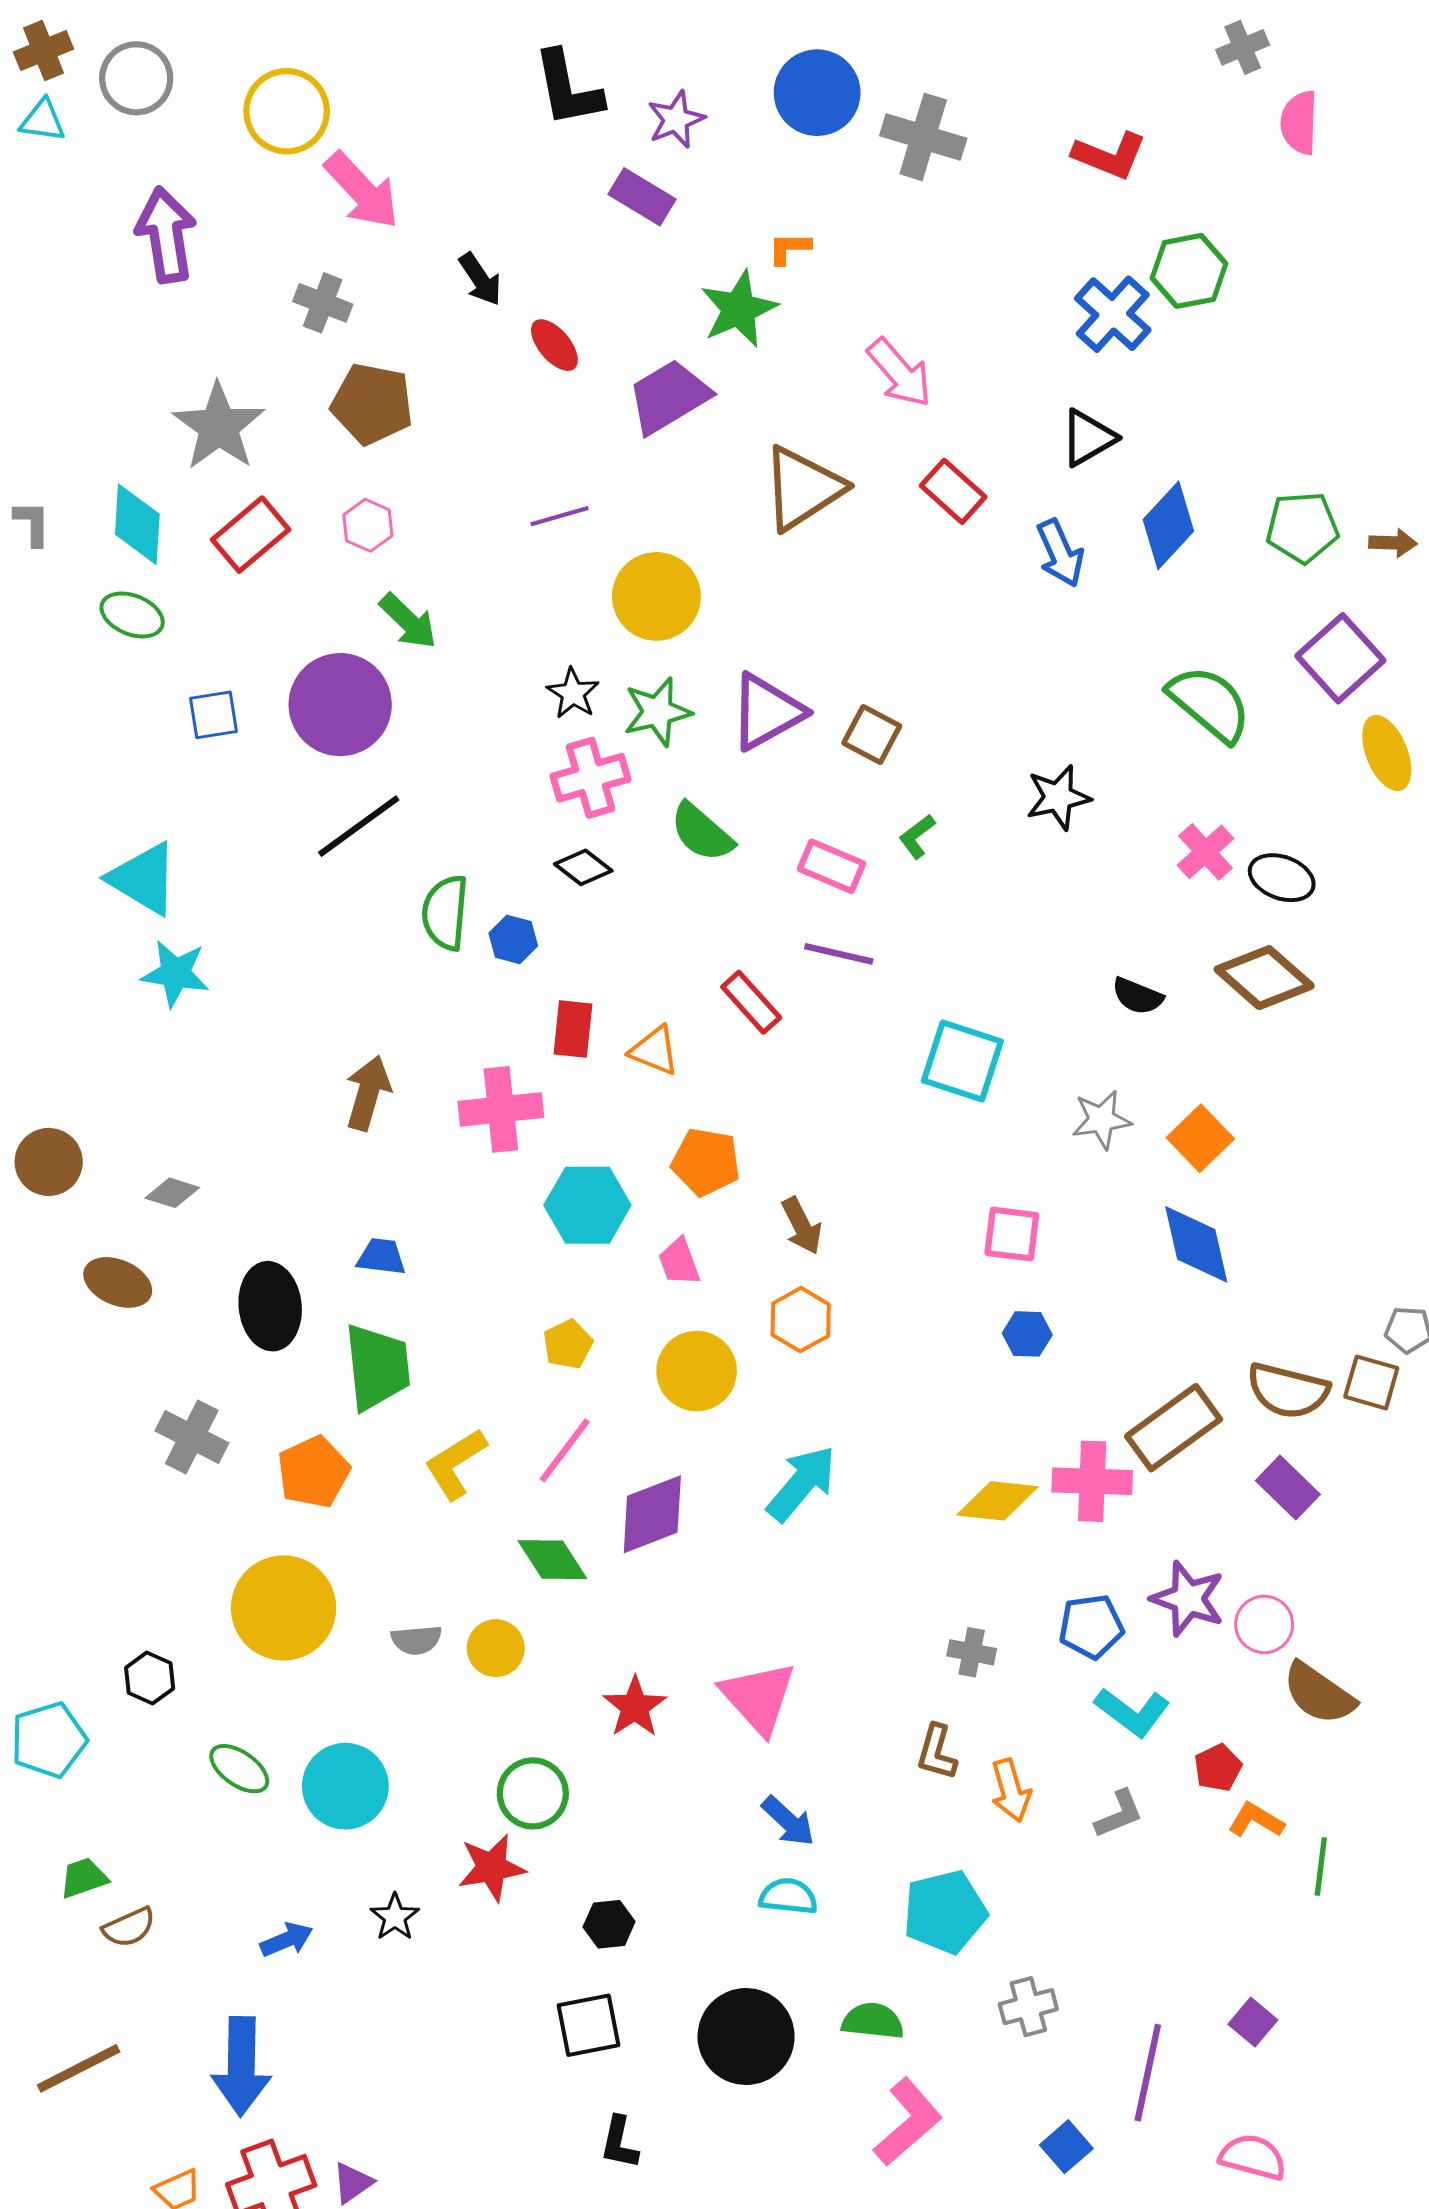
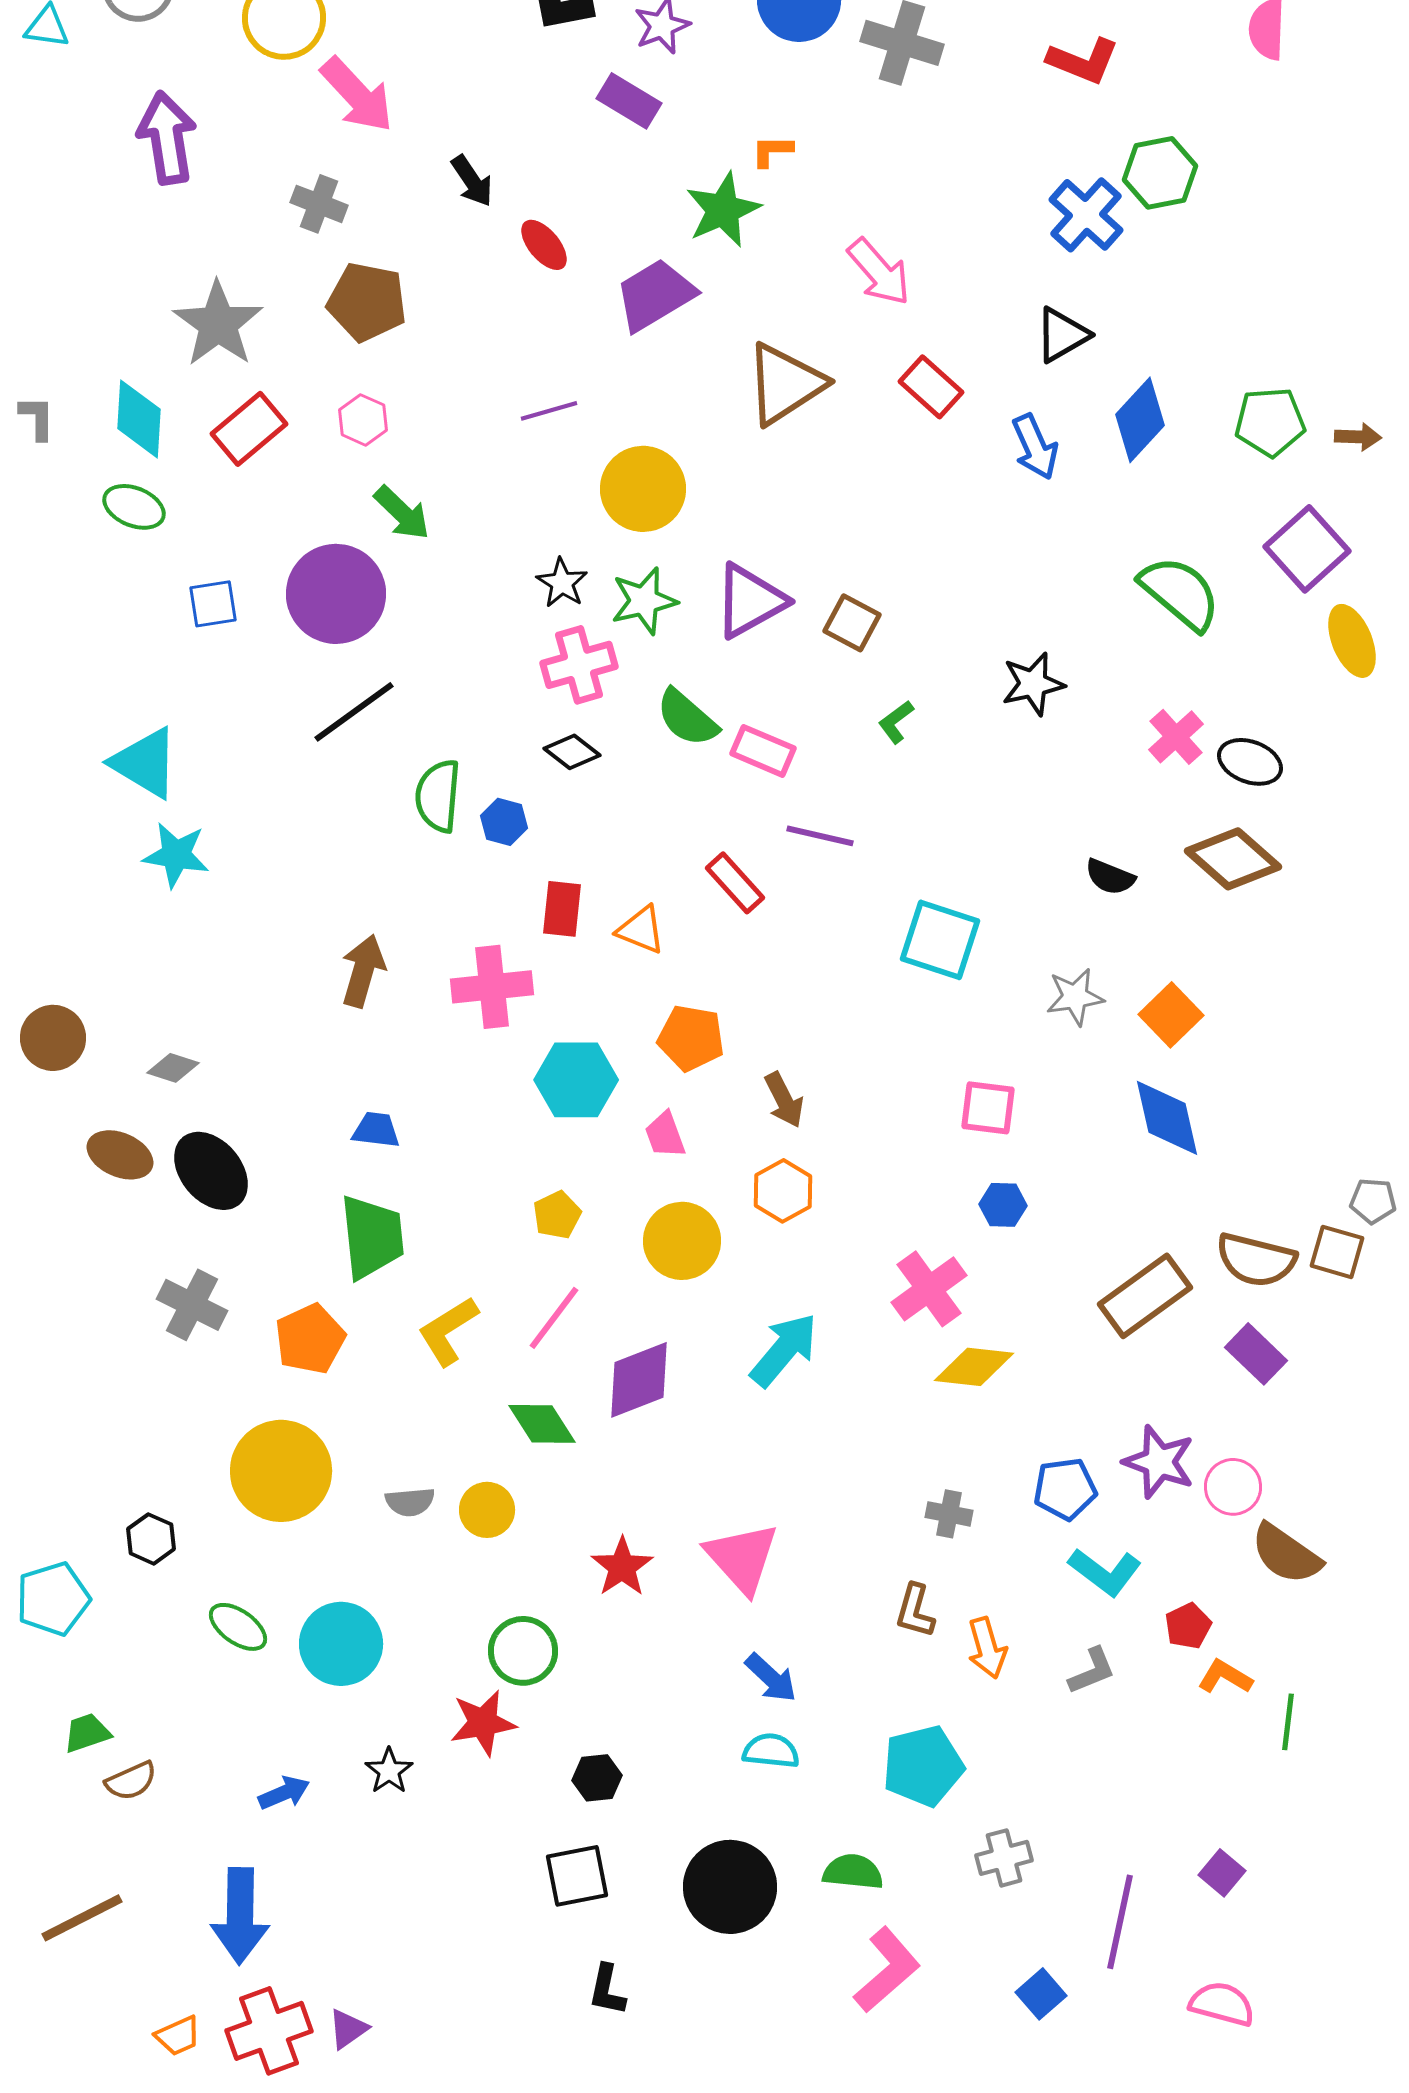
pink rectangle: (832, 866) -> (763, 751), moved
black ellipse: (270, 1306) -> (211, 1171), moved, turned -34
pink cross: (1092, 1481) -> (929, 1289), moved, turned -38

